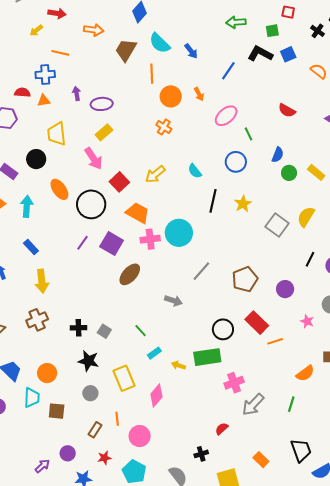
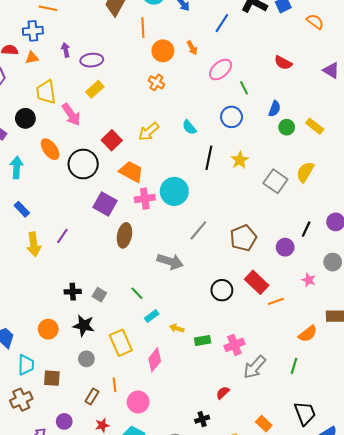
pink arrow: (93, 158) -> (71, 114), moved
purple line: (83, 243) -> (62, 236), moved
black line: (310, 259) -> (306, 229), moved
brown ellipse: (130, 274) -> (124, 235), turned -30
gray arrow: (173, 301) -> (170, 262), size x1.4
brown cross: (37, 320) -> (21, 400), moved
green rectangle: (207, 357) -> (203, 341), moved, size x0.6
orange circle: (47, 373) -> (48, 329), moved

